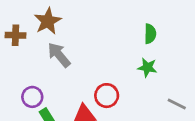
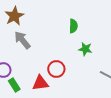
green semicircle: (150, 34) -> (73, 26), moved

